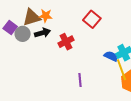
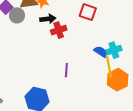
red square: (92, 19) -> (88, 12), turned -30
black arrow: (42, 33) -> (48, 19), moved

